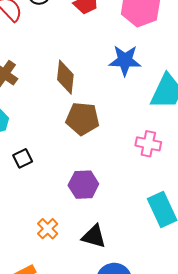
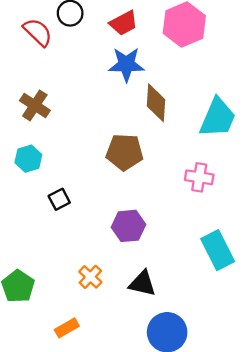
blue star: (125, 60) -> (126, 64), moved
brown diamond: (65, 77) -> (156, 103), moved

